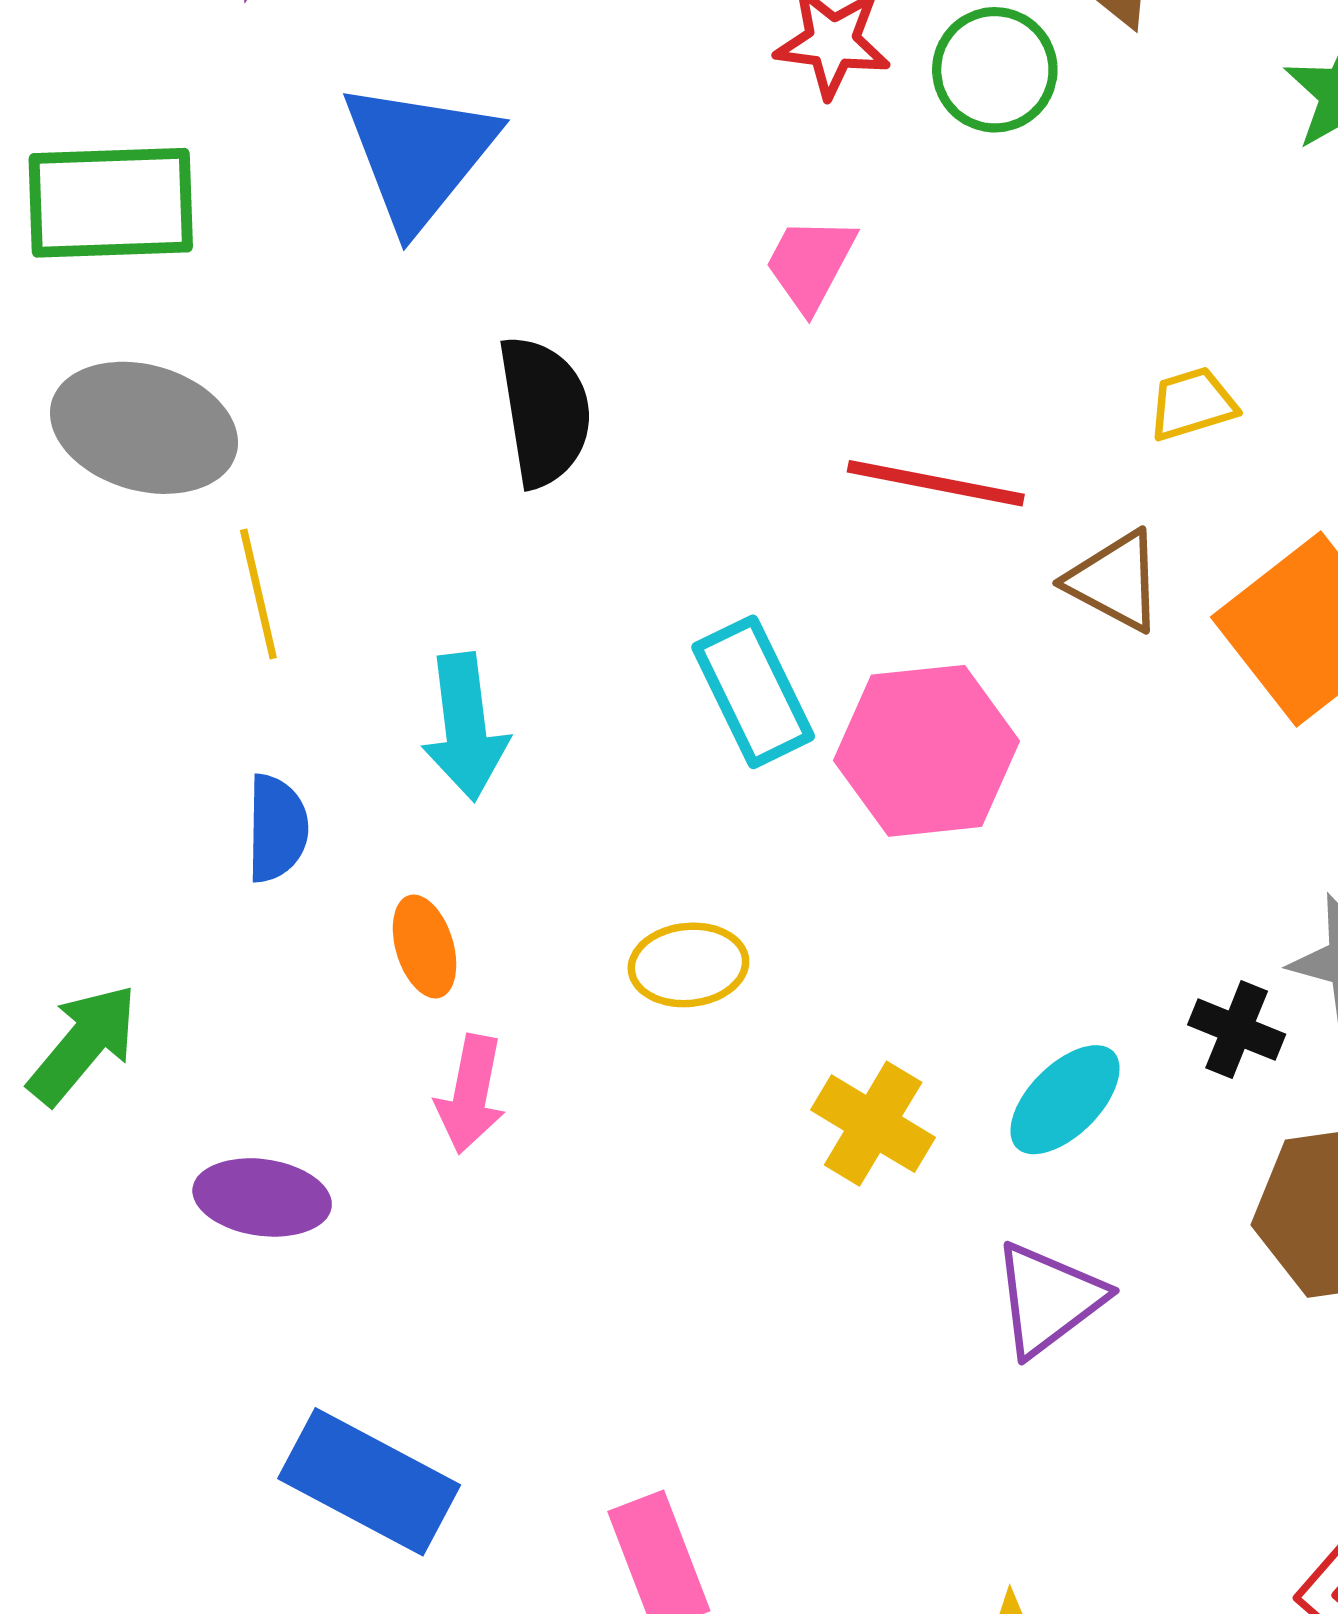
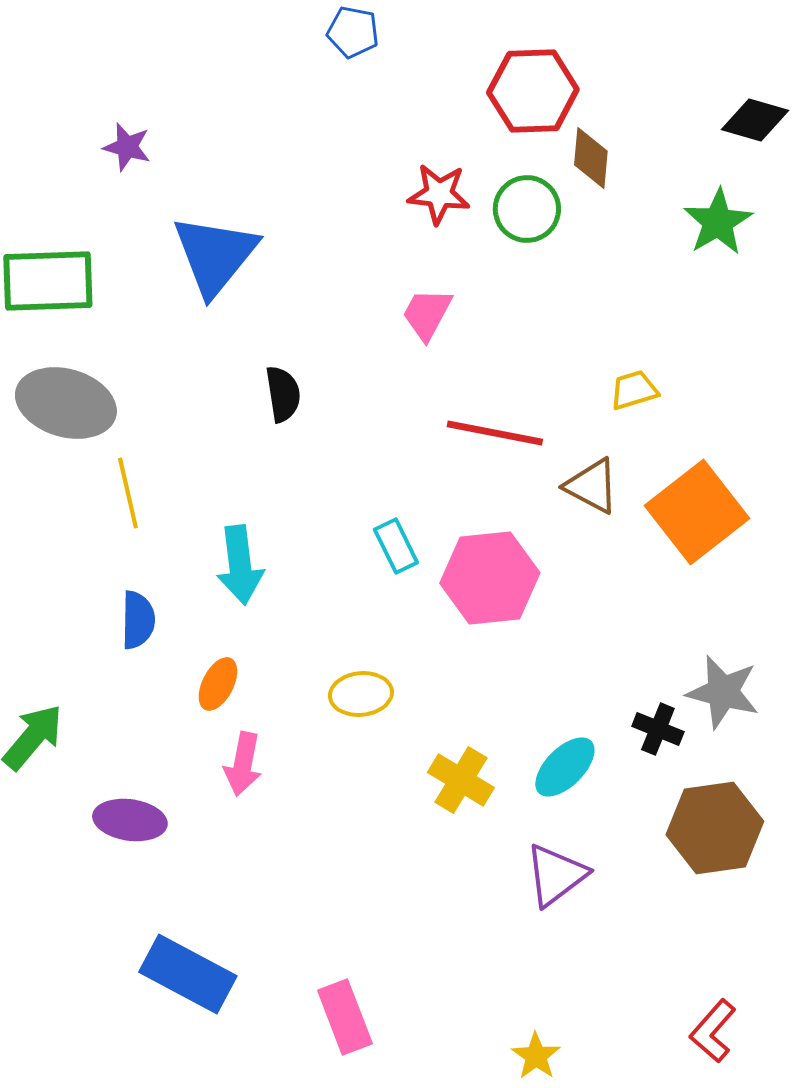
black semicircle: (544, 411) -> (283, 394), size x0.7
cyan rectangle: (753, 692) -> (396, 546), size x0.7
orange ellipse: (425, 946) -> (218, 684), turned 44

